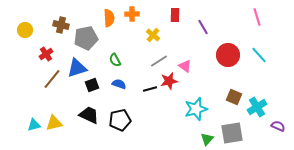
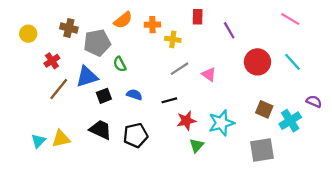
orange cross: (132, 14) -> (152, 25), moved
pink line: (257, 17) -> (290, 19), turned -42
orange semicircle: (109, 18) -> (123, 20), turned 54
yellow cross: (153, 35) -> (173, 39), turned -32
green semicircle: (115, 60) -> (120, 64), moved
red star: (169, 81) -> (186, 121), moved
cyan triangle: (34, 125) -> (38, 141), turned -32
purple semicircle: (278, 126) -> (314, 101), moved
green triangle: (207, 139) -> (196, 145), moved

